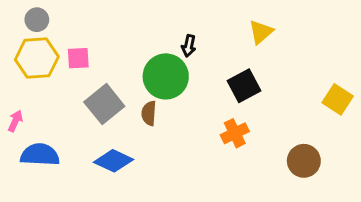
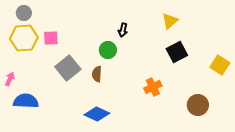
green circle: (166, 76) -> (108, 50), size x0.6
black square: (244, 86) -> (177, 52), moved
blue diamond: (114, 161) -> (97, 114), moved

